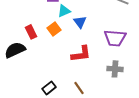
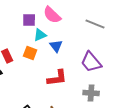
orange square: (54, 29) -> (30, 53), turned -32
purple trapezoid: (115, 38) -> (91, 62), turned 45

